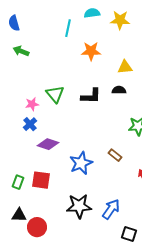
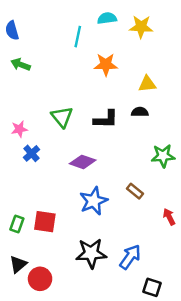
pink star: (32, 104) -> (19, 129), moved
purple diamond: (48, 144) -> (83, 162), moved
black triangle: (19, 215) -> (18, 264), turned -42

